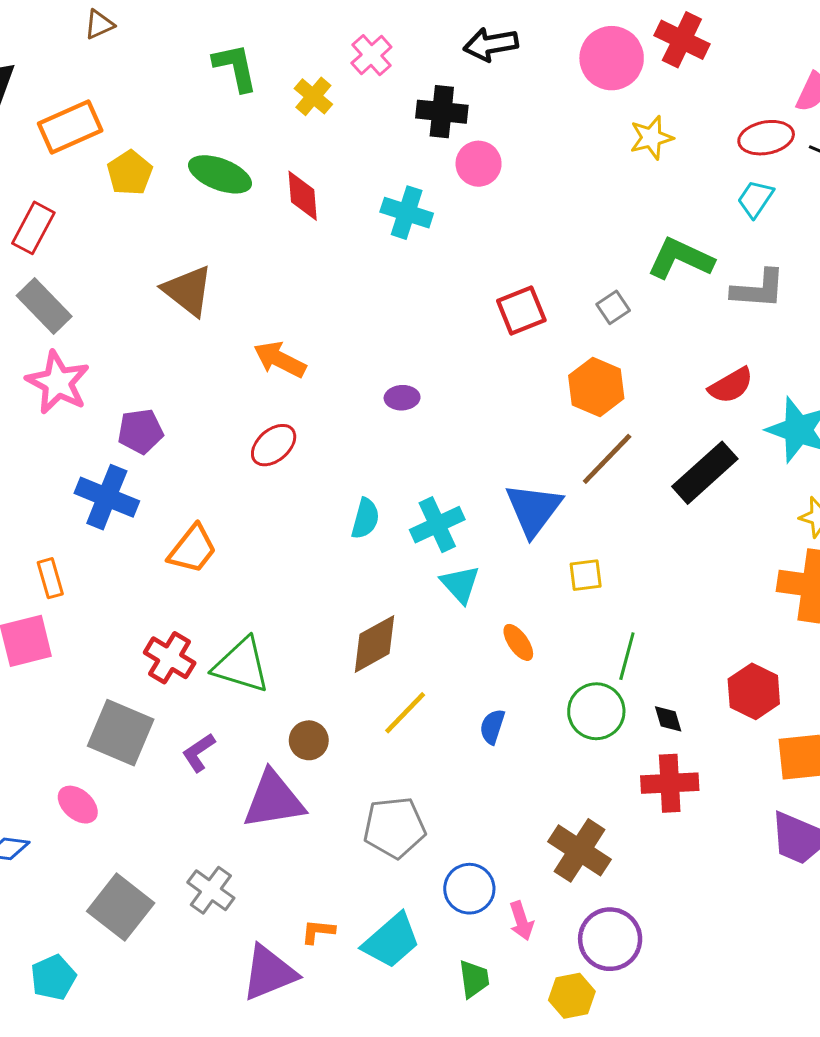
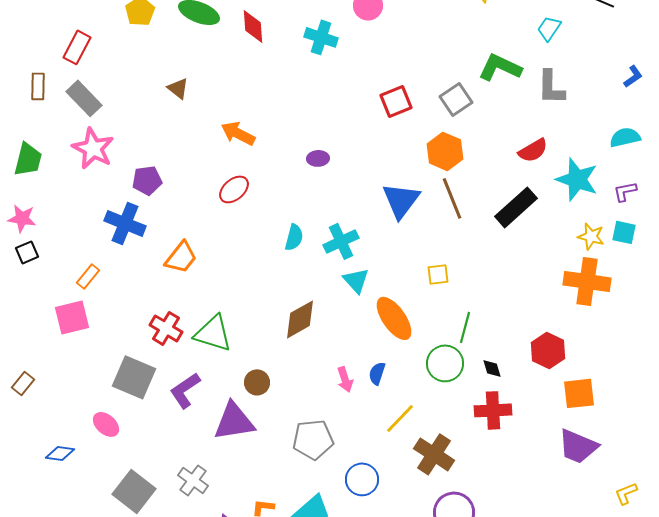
gray L-shape: (758, 289) -> (551, 87), turned 87
brown triangle: (188, 291) -> (178, 88), size x0.6
gray square: (613, 307) -> (456, 99), size x1.5
brown line: (607, 459) -> (452, 198), turned -66
blue triangle: (534, 509) -> (401, 200), moved
orange rectangle: (50, 578) -> (88, 276), turned 55
orange ellipse: (518, 642) -> (394, 318), size x1.8
yellow line: (405, 713) -> (400, 418), moved
purple L-shape: (199, 753) -> (185, 390), size x1.4
pink arrow: (521, 921) -> (345, 379), moved

